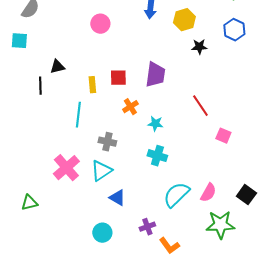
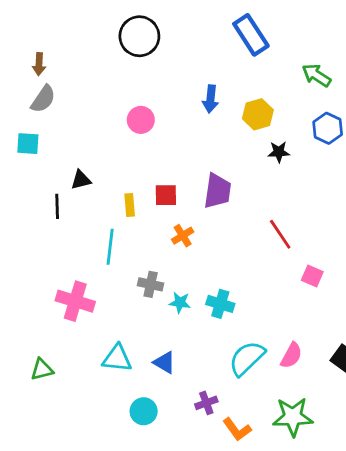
cyan star: (155, 124) -> (180, 303), moved
pink cross: (66, 168) -> (75, 301), moved, turned -32
cyan triangle: (101, 171) -> (117, 358), moved, turned 40
green star: (220, 225) -> (293, 417), moved

